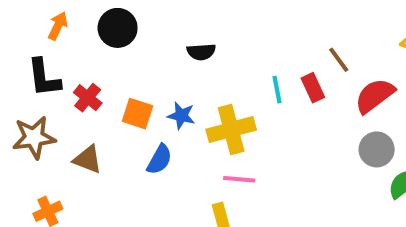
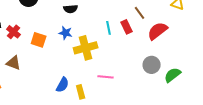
blue star: (181, 116) -> (66, 33), moved
gray circle: (377, 149) -> (152, 65), moved
blue semicircle: (159, 159) -> (63, 85), moved
pink line: (239, 179) -> (106, 77), moved

